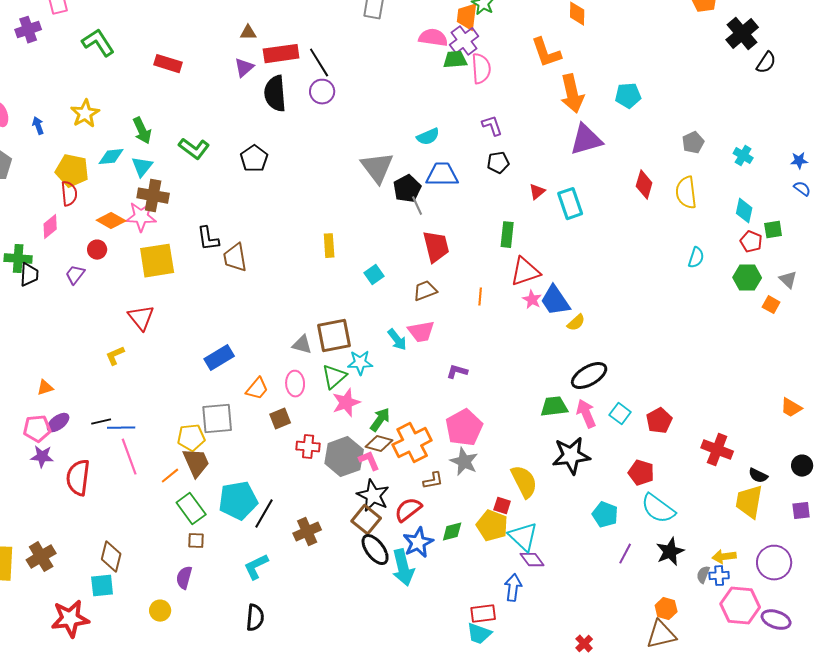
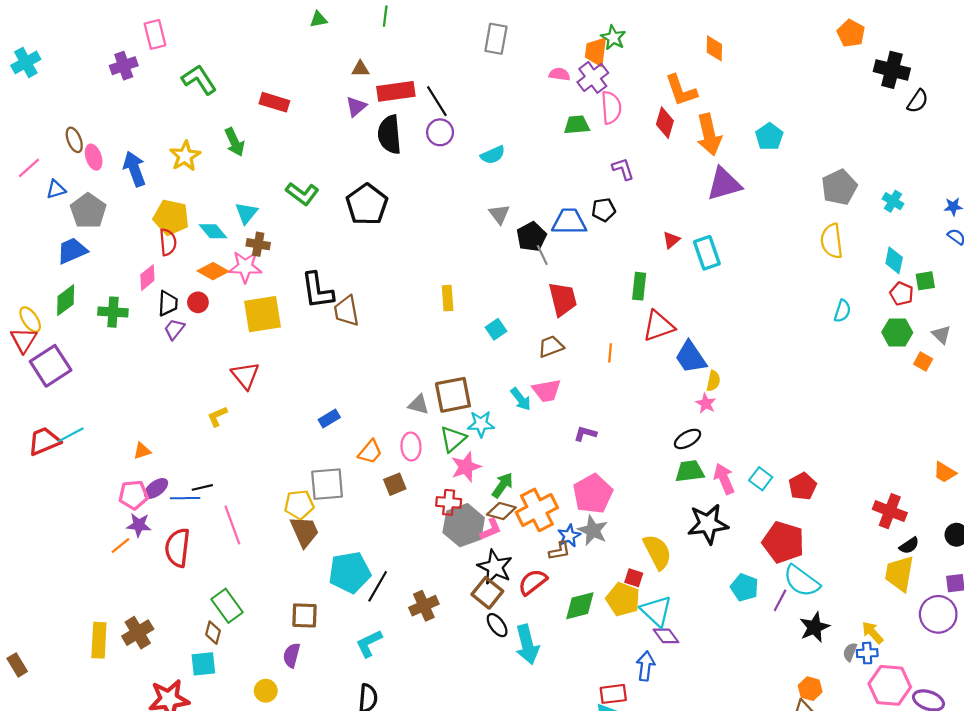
black cross: (742, 34) -> (892, 70), turned -36
pink semicircle: (433, 38) -> (559, 74), size x0.7
green trapezoid: (455, 60) -> (577, 125), moved
cyan pentagon: (628, 96) -> (769, 137), turned -30
blue arrow: (38, 126) -> (134, 169), size x1.8
green arrow: (142, 131) -> (235, 142), moved
cyan semicircle: (428, 137) -> (493, 155), moved
gray pentagon: (693, 143) -> (839, 187), size x1.5
cyan diamond: (111, 157) -> (213, 231), moved, turned 56
black pentagon: (254, 159) -> (367, 204), size x1.4
black pentagon: (498, 163) -> (604, 210), moved
gray triangle: (377, 168) -> (499, 214), size x0.6
red diamond: (644, 185) -> (665, 123), moved
brown cross: (153, 196) -> (258, 244), size x0.7
black L-shape: (208, 239) -> (317, 290), size x1.4
black trapezoid: (29, 275) -> (168, 303), moved
pink star: (532, 300) -> (706, 403), moved
yellow semicircle: (576, 323) -> (713, 381), turned -36
blue rectangle: (219, 358) -> (329, 419), size x0.7
black ellipse: (589, 376) -> (687, 439), moved, size x0.7
blue line: (121, 428) -> (185, 498), moved
red cross: (308, 447) -> (449, 502), moved
red cross: (717, 450) -> (890, 511), moved
pink L-shape: (369, 461) -> (491, 529), turned 90
red pentagon: (641, 473) -> (783, 542), size x1.5
orange line: (170, 476) -> (120, 545), moved
black semicircle: (758, 476) -> (909, 545), turned -60
green rectangle: (191, 509) -> (227, 606), moved
green diamond: (452, 532) -> (580, 606), size x1.4
brown square: (196, 541) -> (304, 615), size x1.5
blue star: (418, 543) -> (569, 536), moved, size x0.7
black ellipse: (375, 550) -> (497, 625), size x0.7
purple line: (625, 554) -> (780, 600), moved
brown diamond: (111, 557) -> (213, 633), size x0.7
yellow arrow: (724, 557) -> (873, 633), turned 55
purple circle: (774, 563) -> (938, 614), moved

